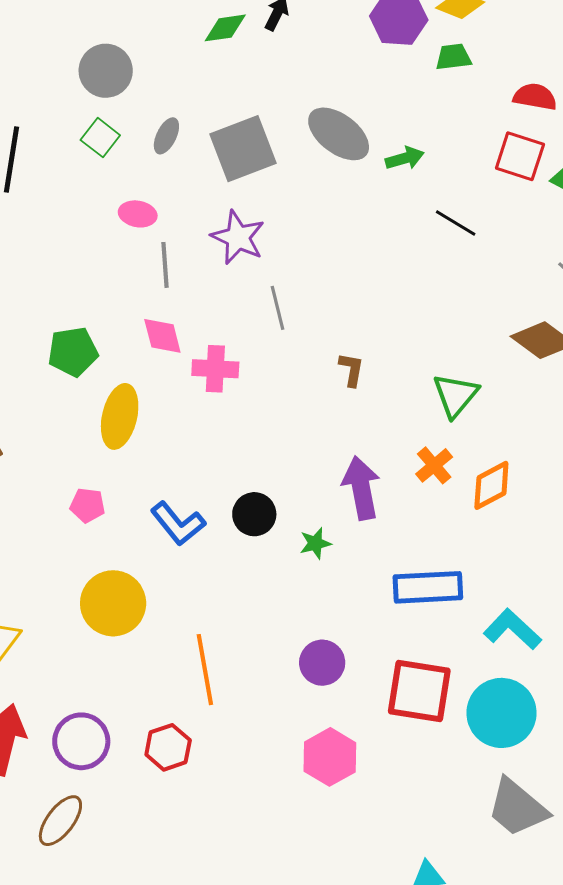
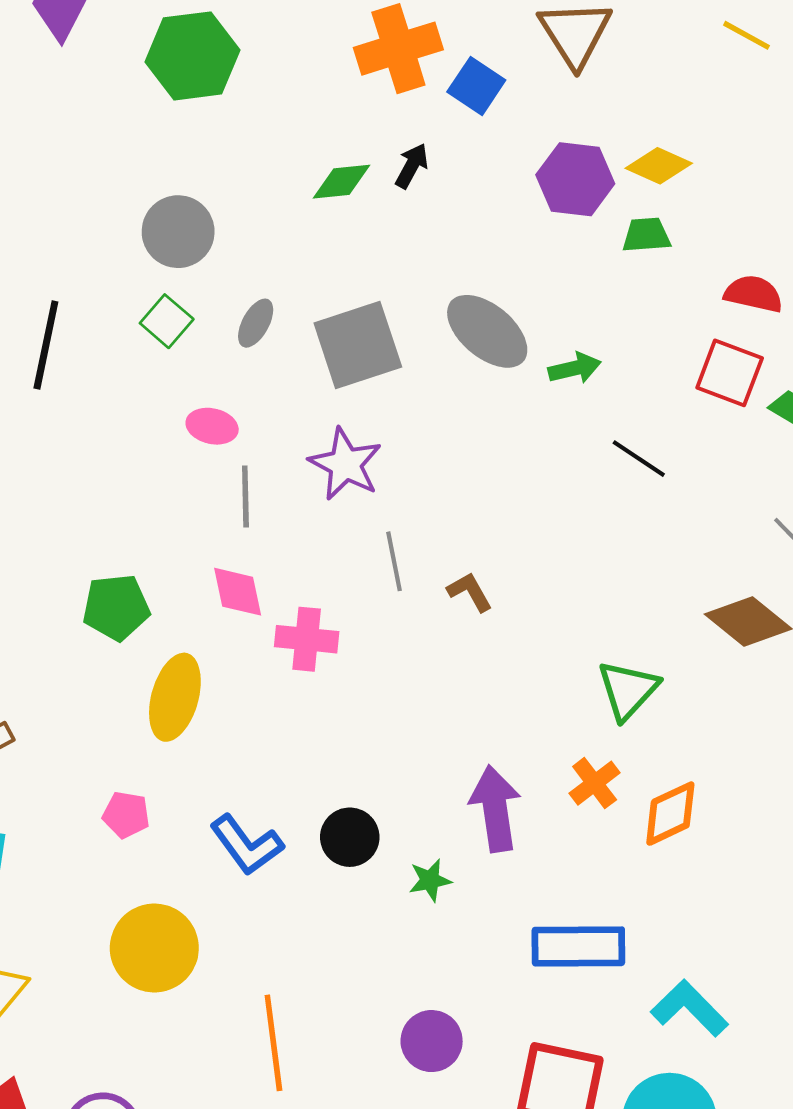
brown L-shape: (351, 369) -> (470, 592), moved, turned -42

